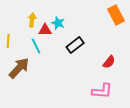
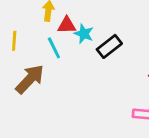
cyan star: (58, 23) -> (84, 34), moved

